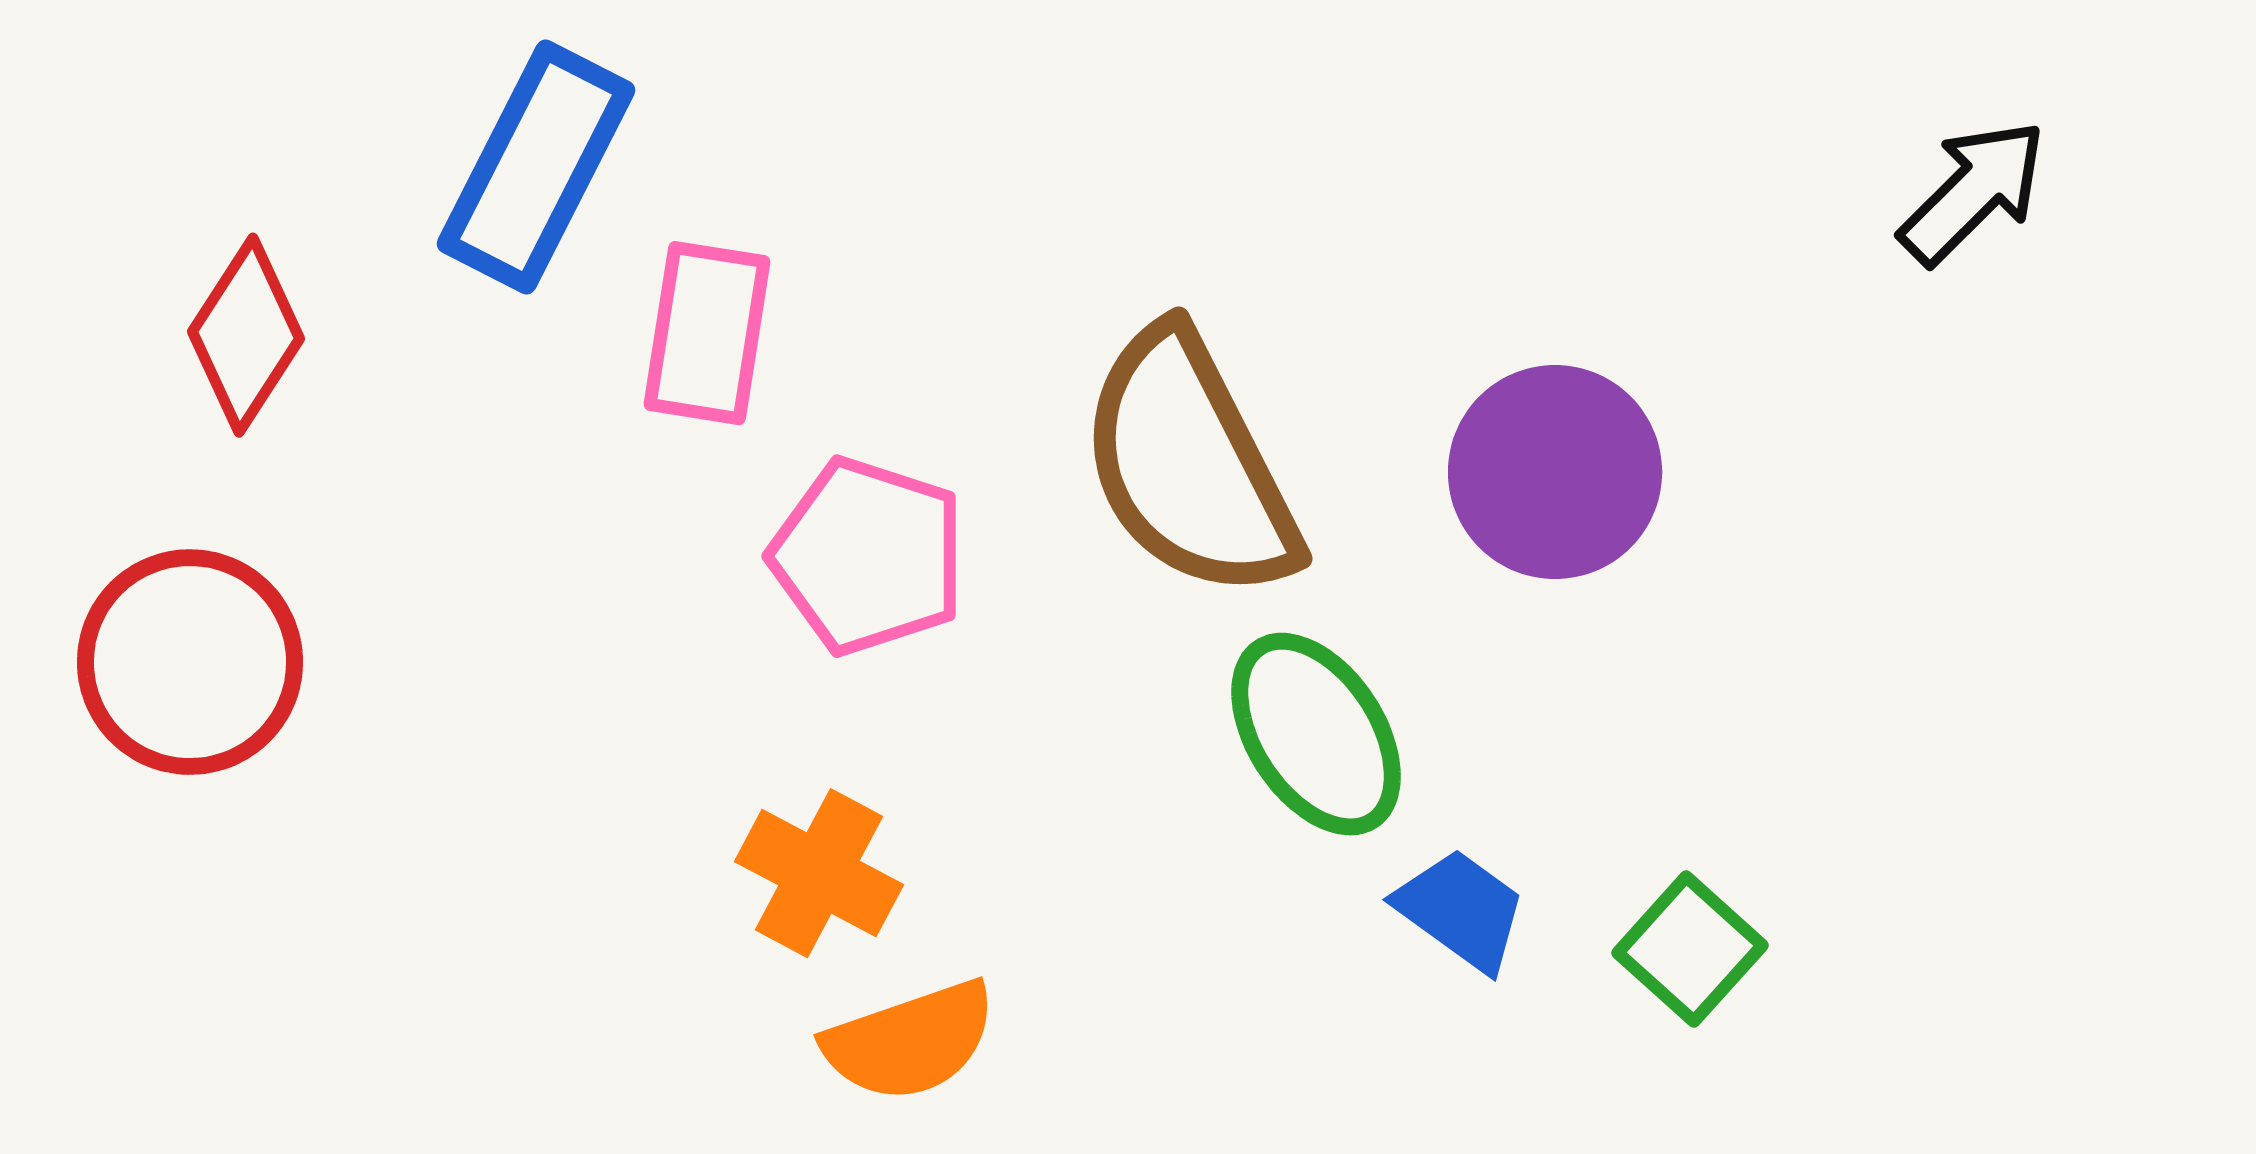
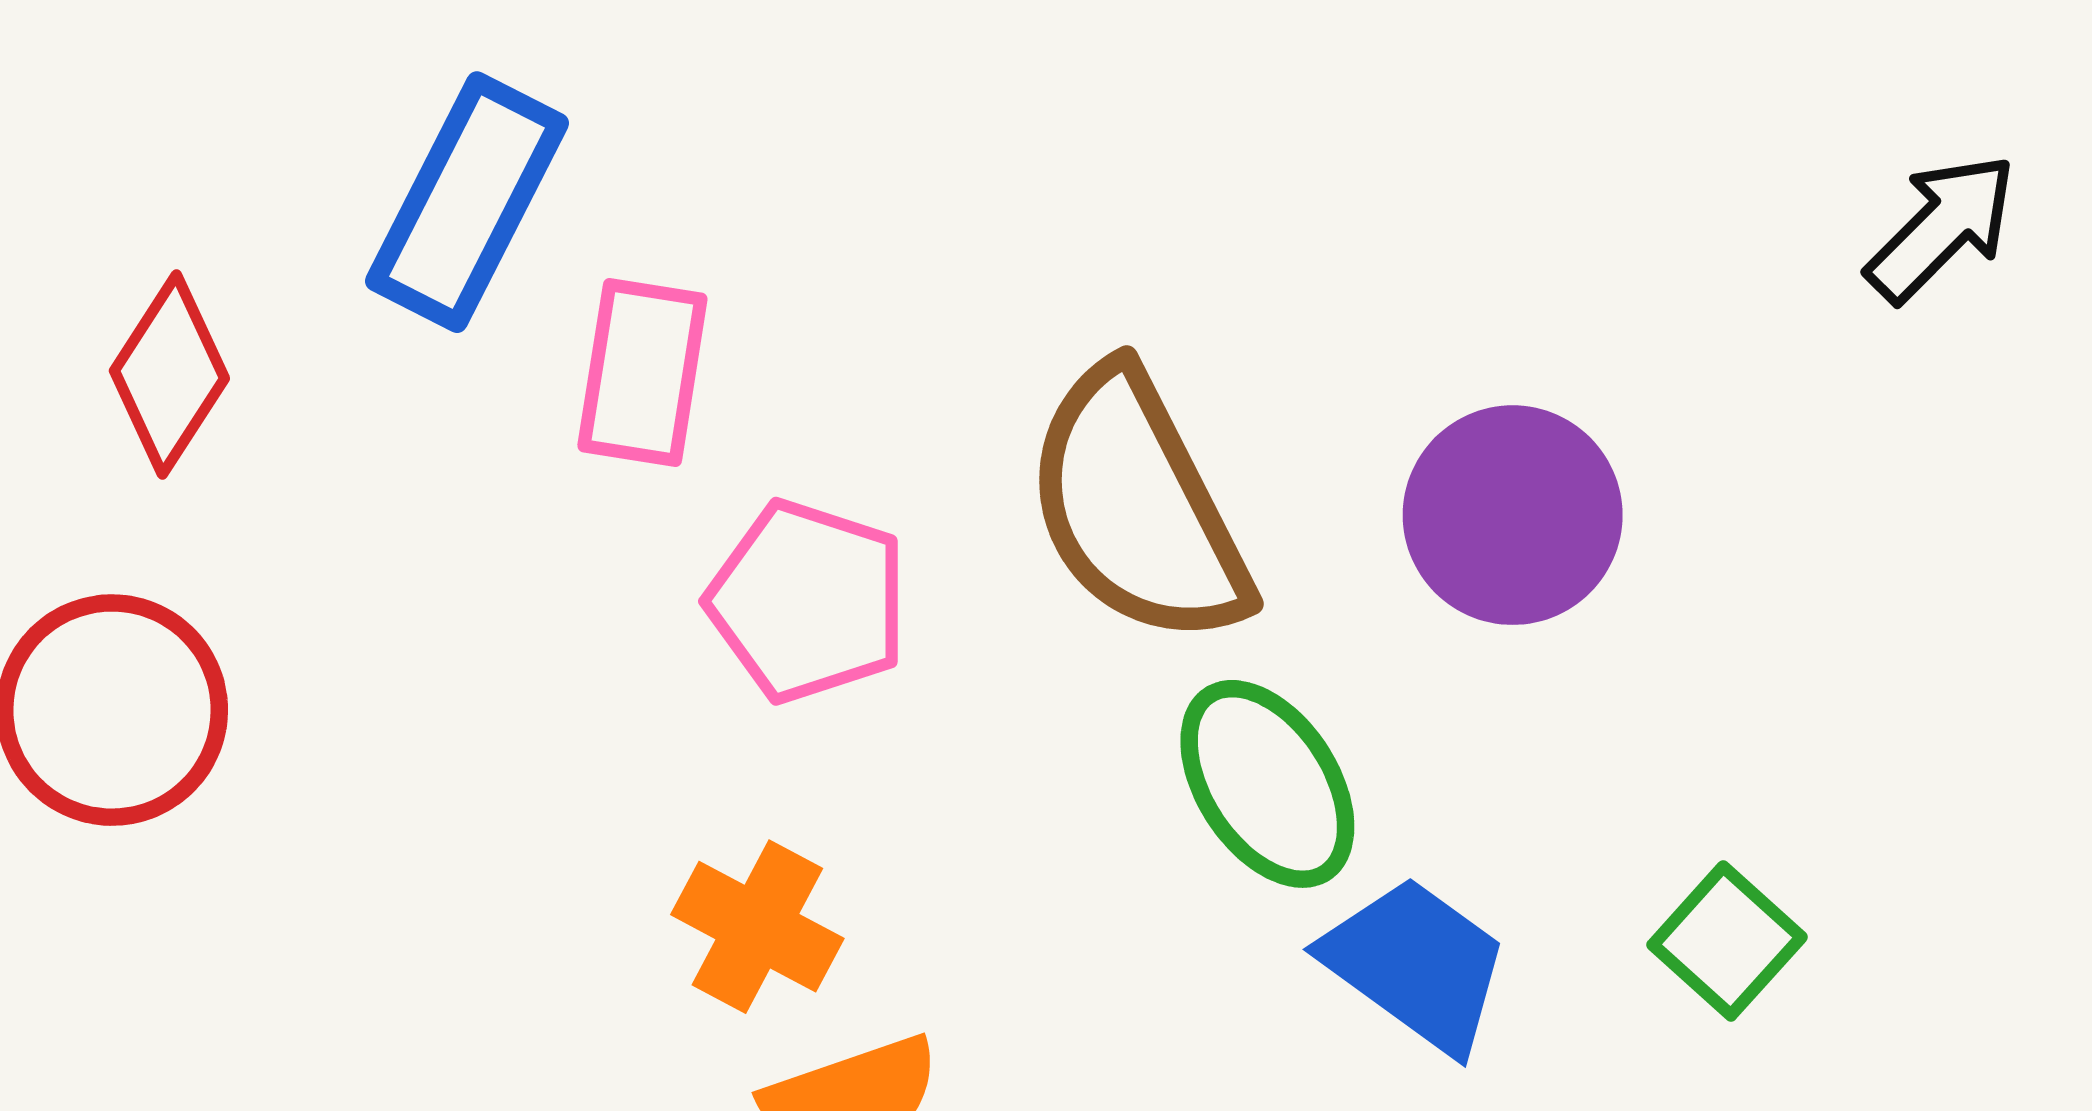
blue trapezoid: (1461, 910) -> (1416, 965), size x1.4
green square: (1690, 949) -> (1727, 941), moved

